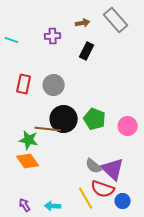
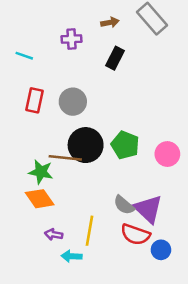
cyan line: (12, 40) -> (24, 56), moved
yellow line: (86, 198) -> (89, 231), moved, turned 40
purple arrow: (25, 205) -> (54, 234), moved, turned -48

